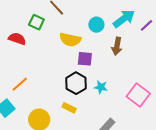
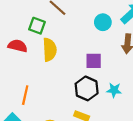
yellow semicircle: (70, 40) -> (50, 50), moved, turned -100
orange line: (20, 84) -> (25, 95), turned -30

